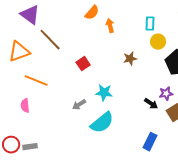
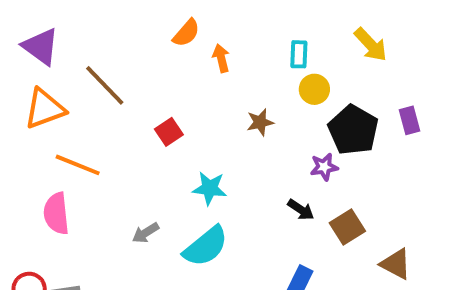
purple triangle: (30, 15) -> (41, 47), moved
purple star: (166, 94) -> (324, 167), moved
gray arrow: (79, 105) -> (146, 233), moved
pink semicircle: (25, 106) -> (56, 213), size x1.5

